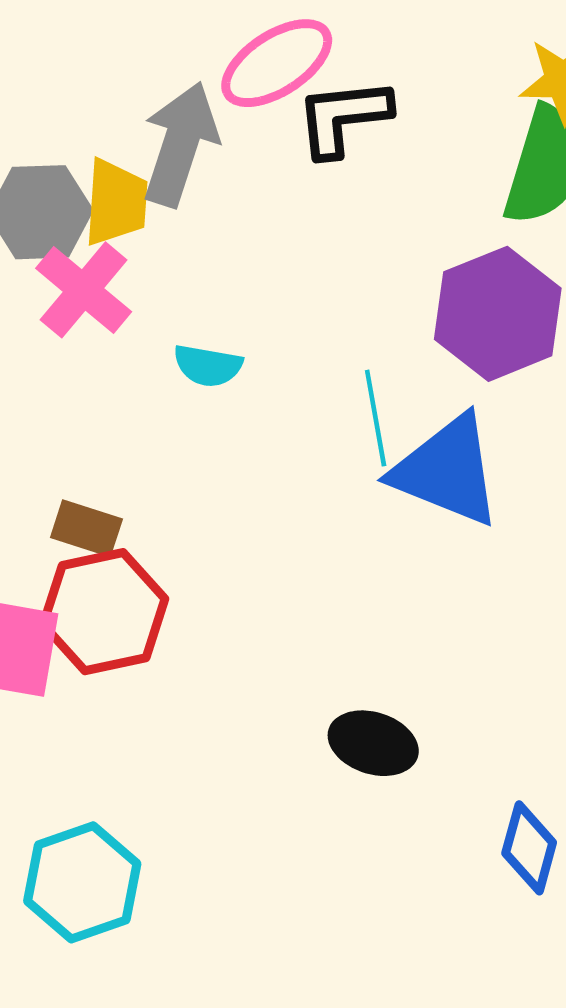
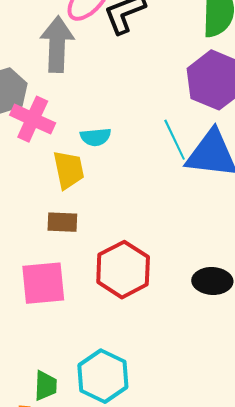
yellow trapezoid: (116, 202) -> (69, 170), moved
red hexagon: (104, 612) -> (123, 270), moved

